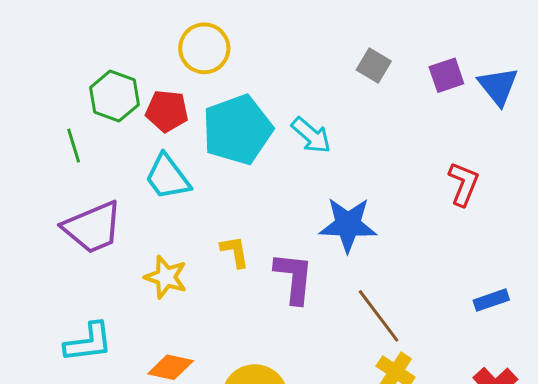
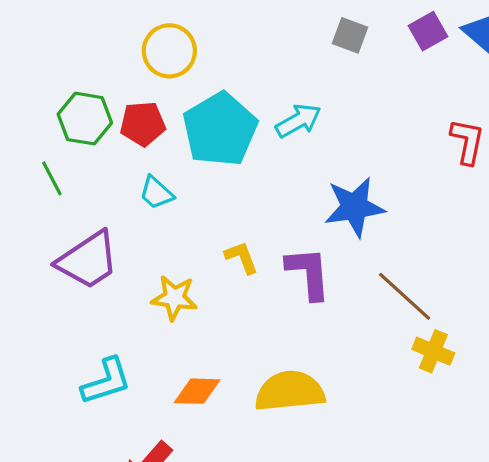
cyan arrow: (311, 135) -> (298, 121), turned -60
cyan trapezoid: (168, 177) -> (156, 193), size x0.7

